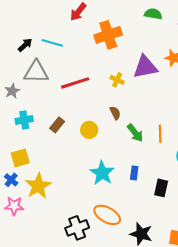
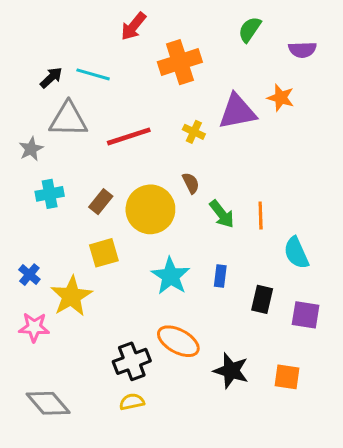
green semicircle: (153, 14) -> (250, 29), turned -66
yellow circle: (89, 130) -> (150, 209), size x1.8
yellow square: (20, 158) -> (104, 253), moved
blue cross: (11, 180) -> (29, 275), moved

